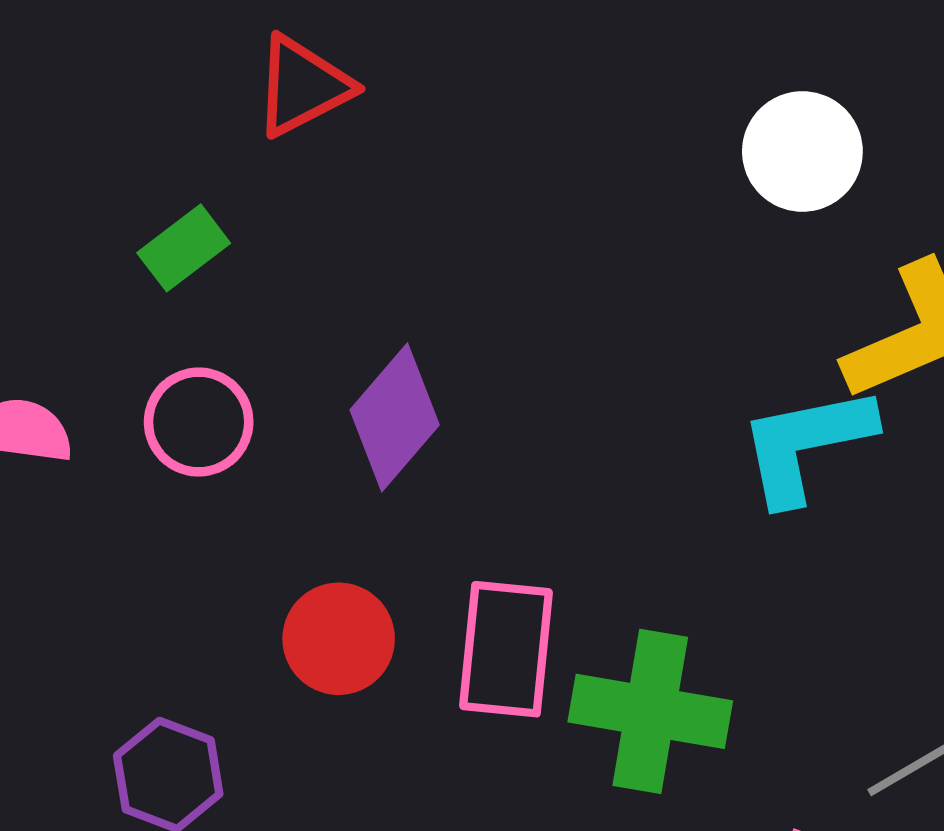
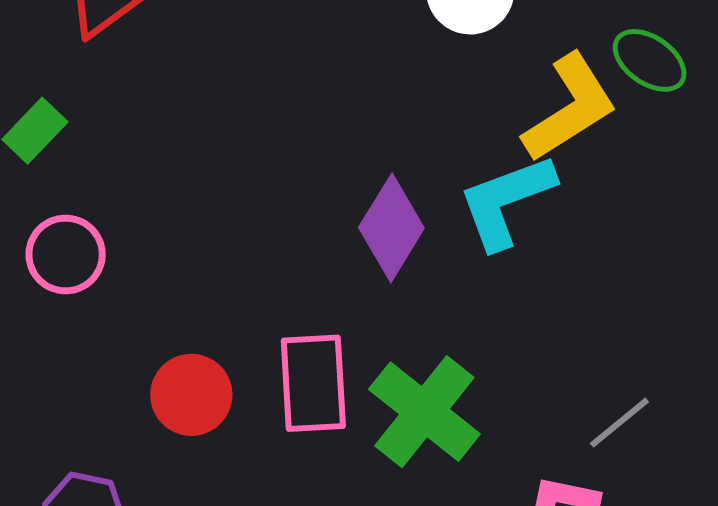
purple diamond: (395, 417) -> (391, 228), moved
green cross: (650, 711) -> (424, 412), turned 38

